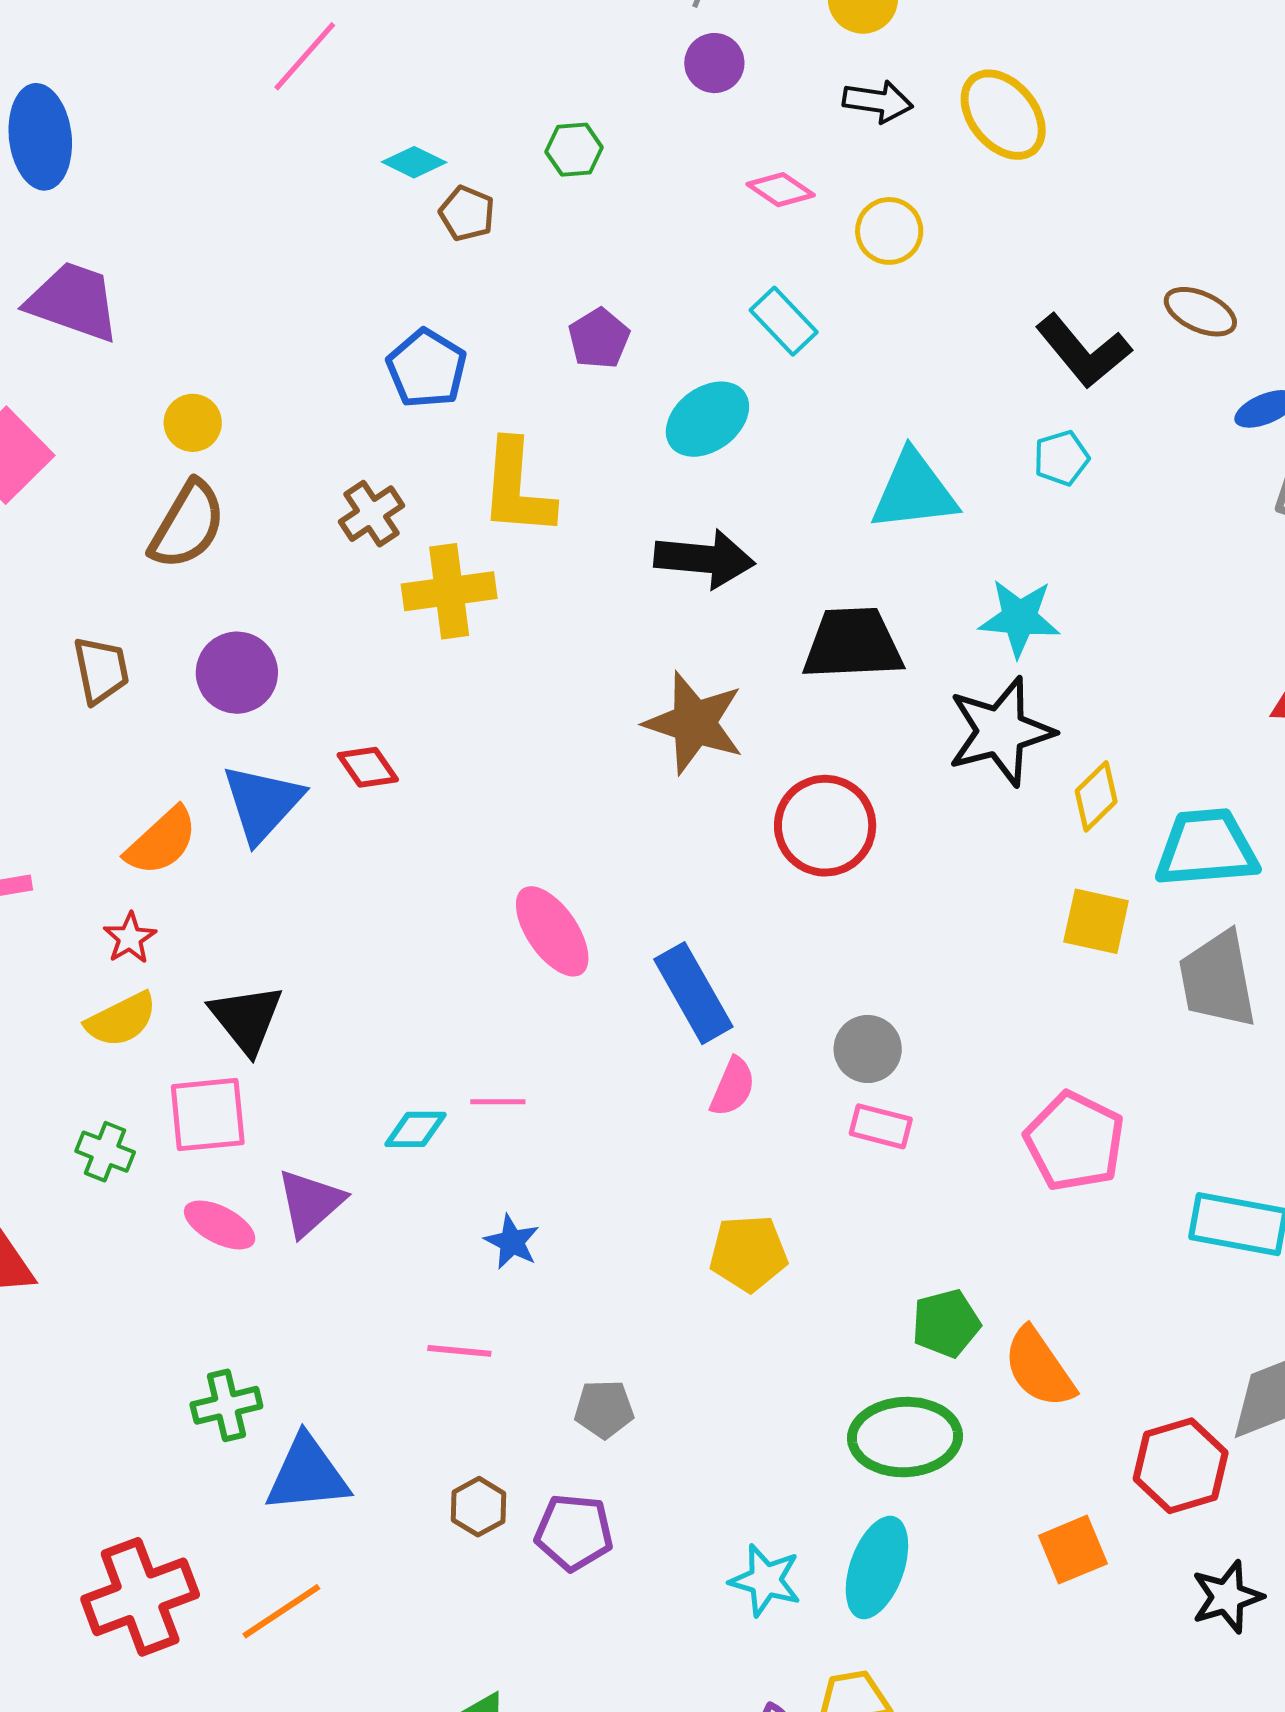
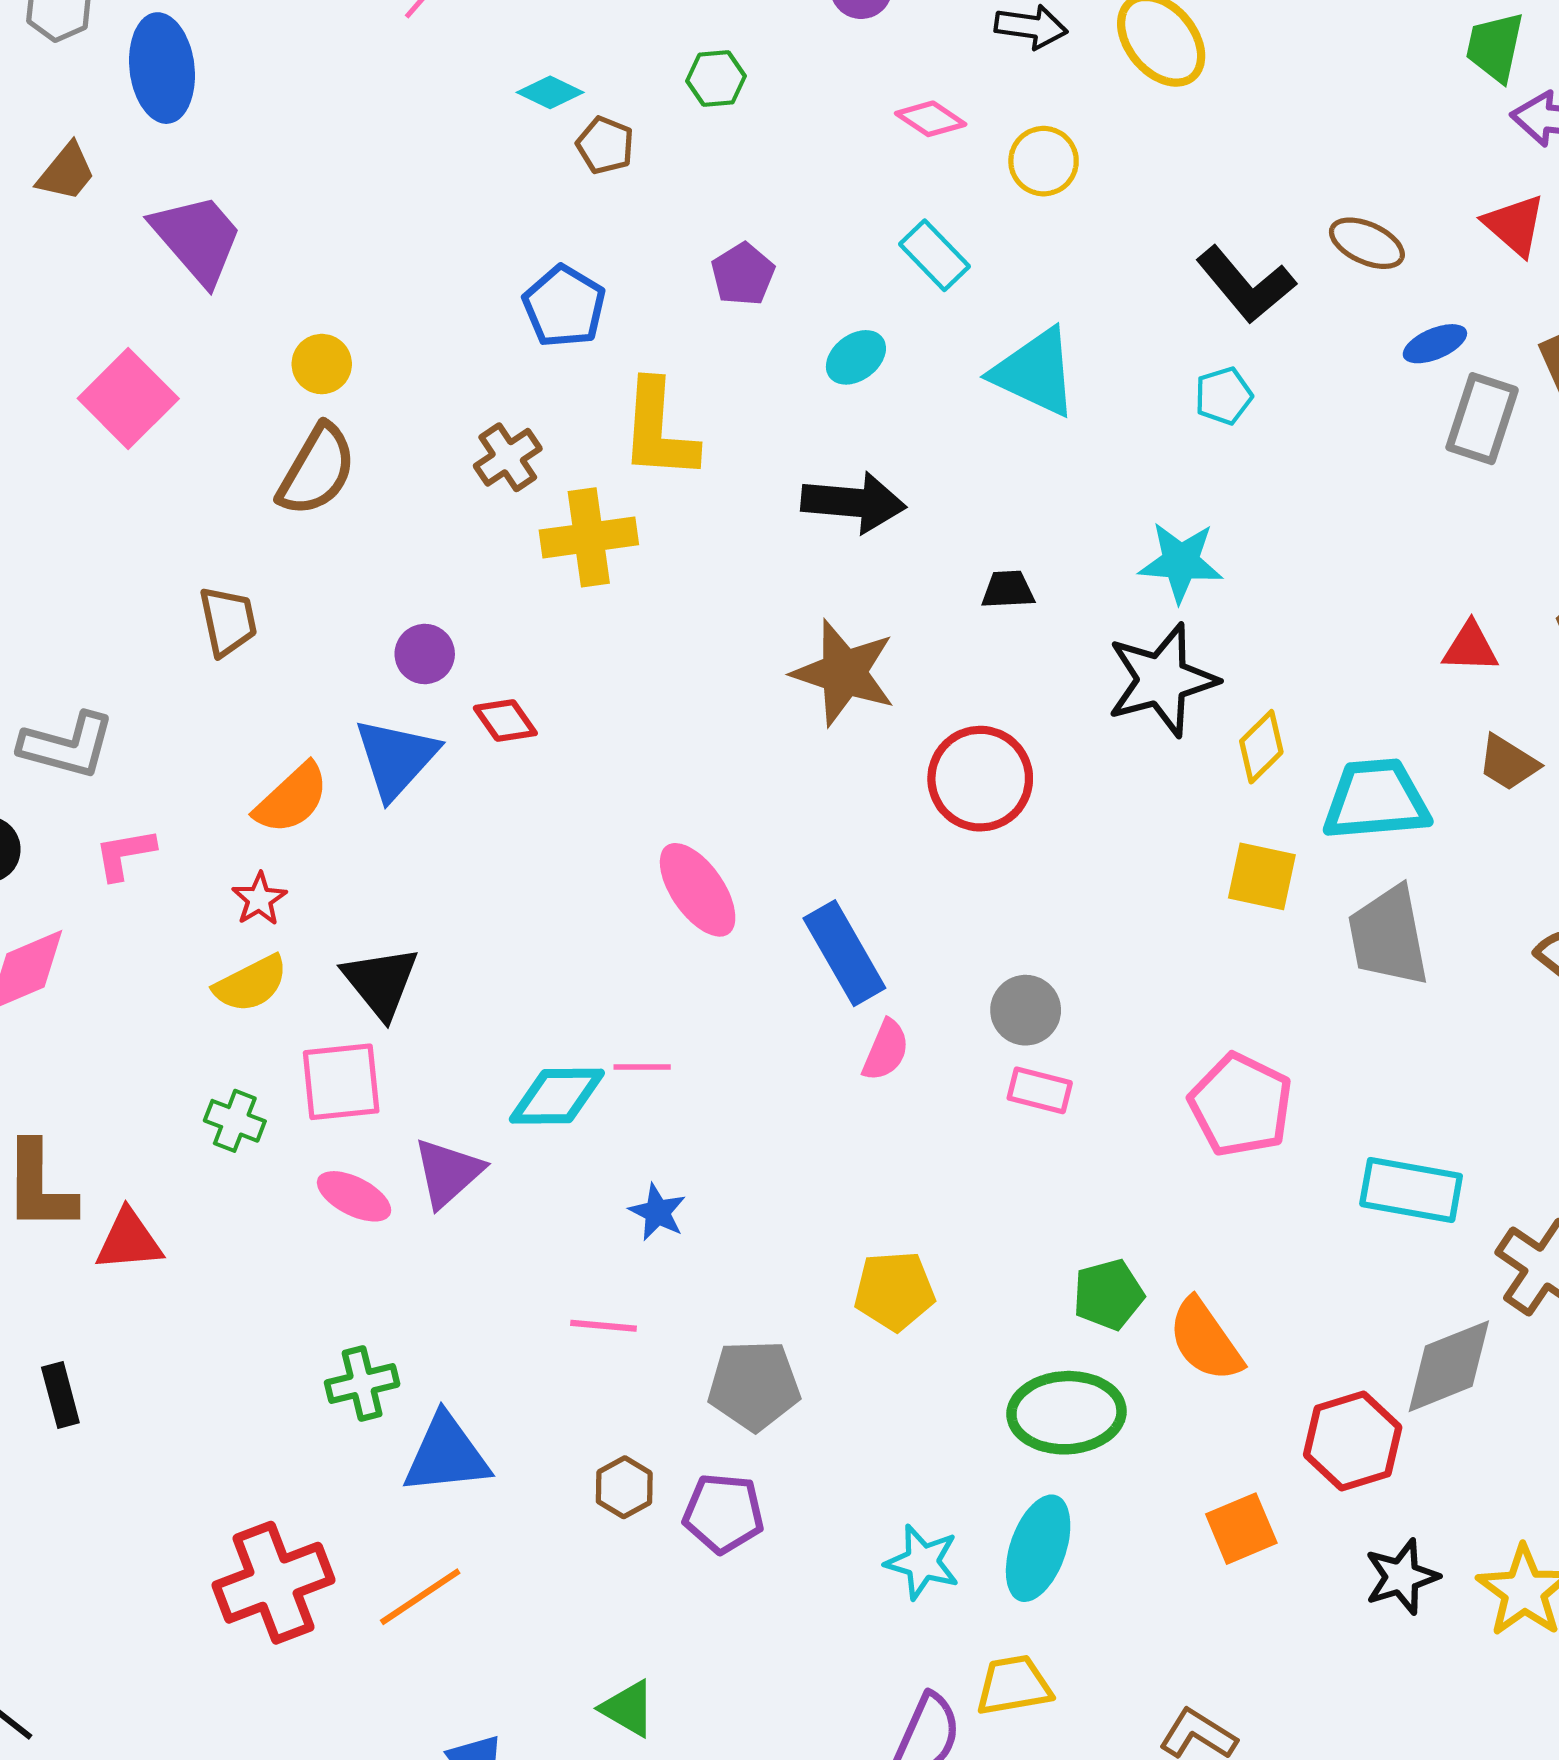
purple trapezoid: (73, 301) -> (197, 239), turned 30
cyan ellipse: (707, 419) -> (856, 357), size x0.7
cyan triangle: (914, 491) -> (1035, 372), moved, turned 32
black trapezoid: (853, 644) -> (1008, 590), size x0.5
purple circle: (237, 673) -> (425, 654), moved, size x0.7
cyan diamond: (416, 1129) -> (557, 1096), size x1.5
yellow pentagon: (748, 1253) -> (894, 1291), moved
gray pentagon: (604, 1409) -> (754, 1385), size x1.5

